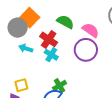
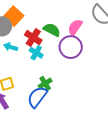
green semicircle: (65, 22) -> (52, 30), moved
pink semicircle: (91, 30) -> (75, 27), turned -90

